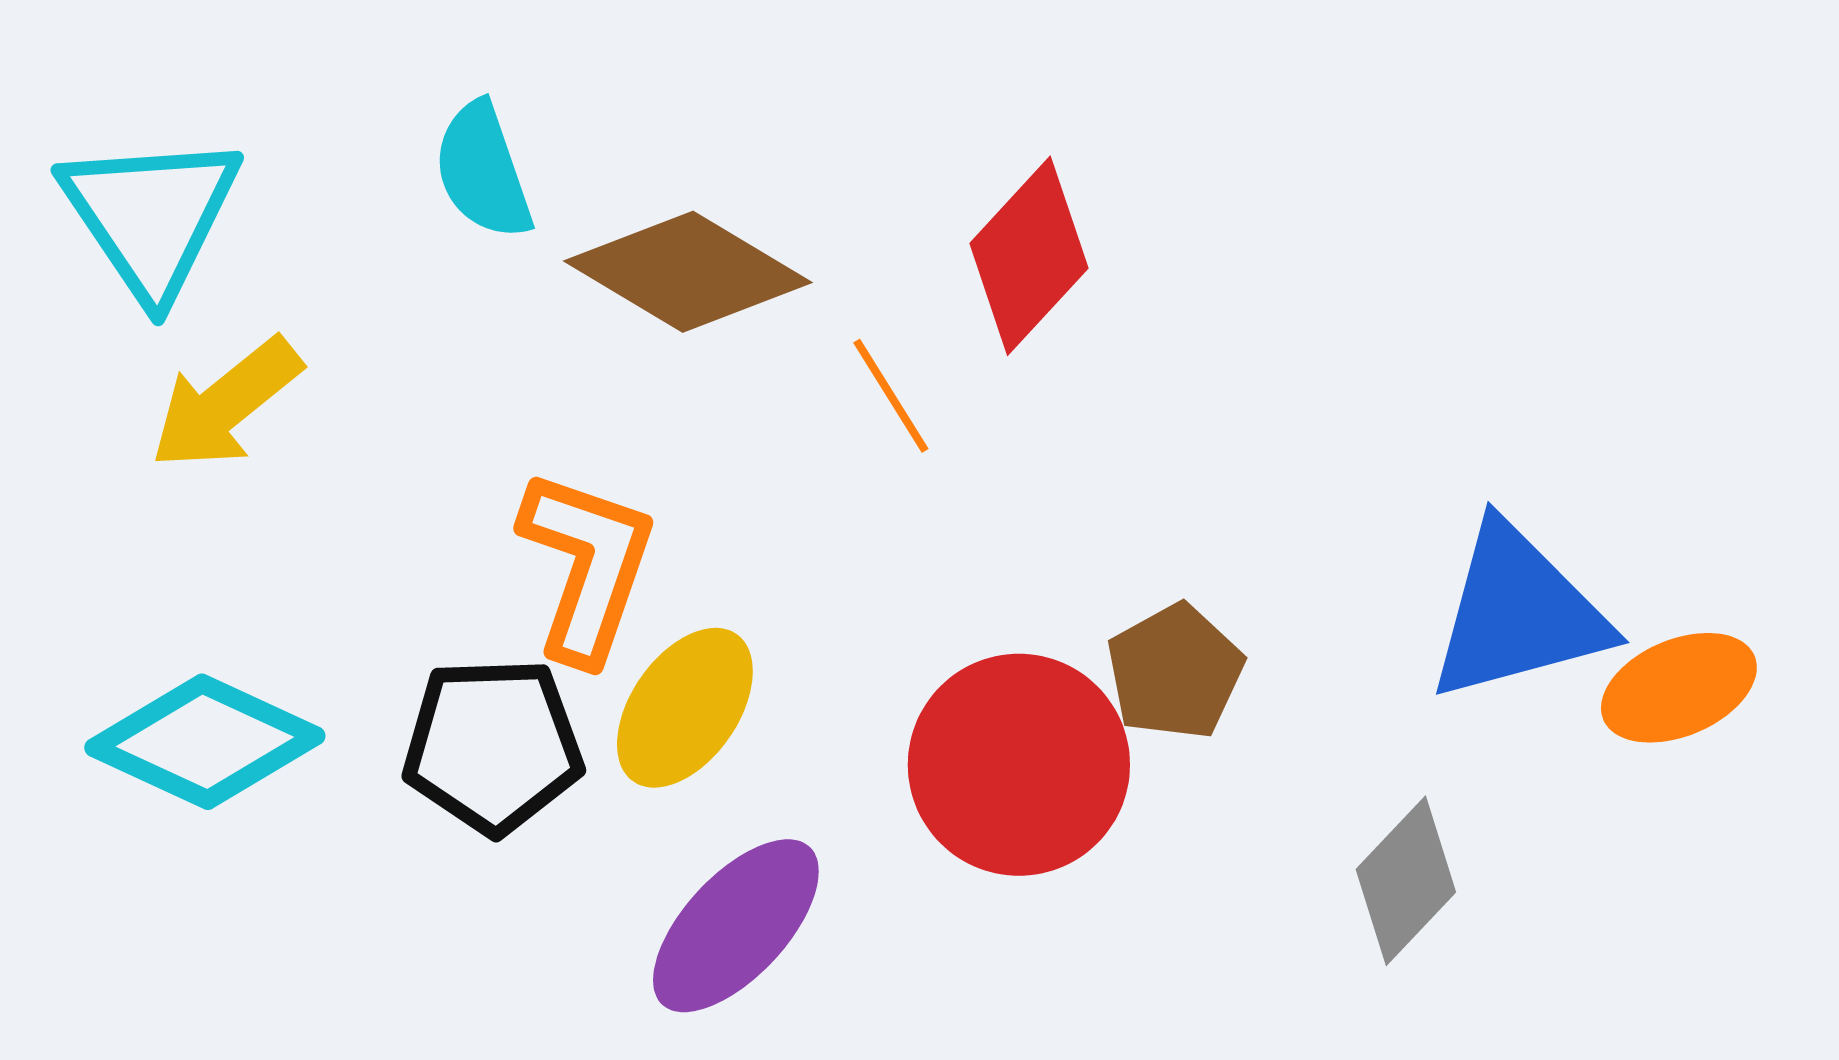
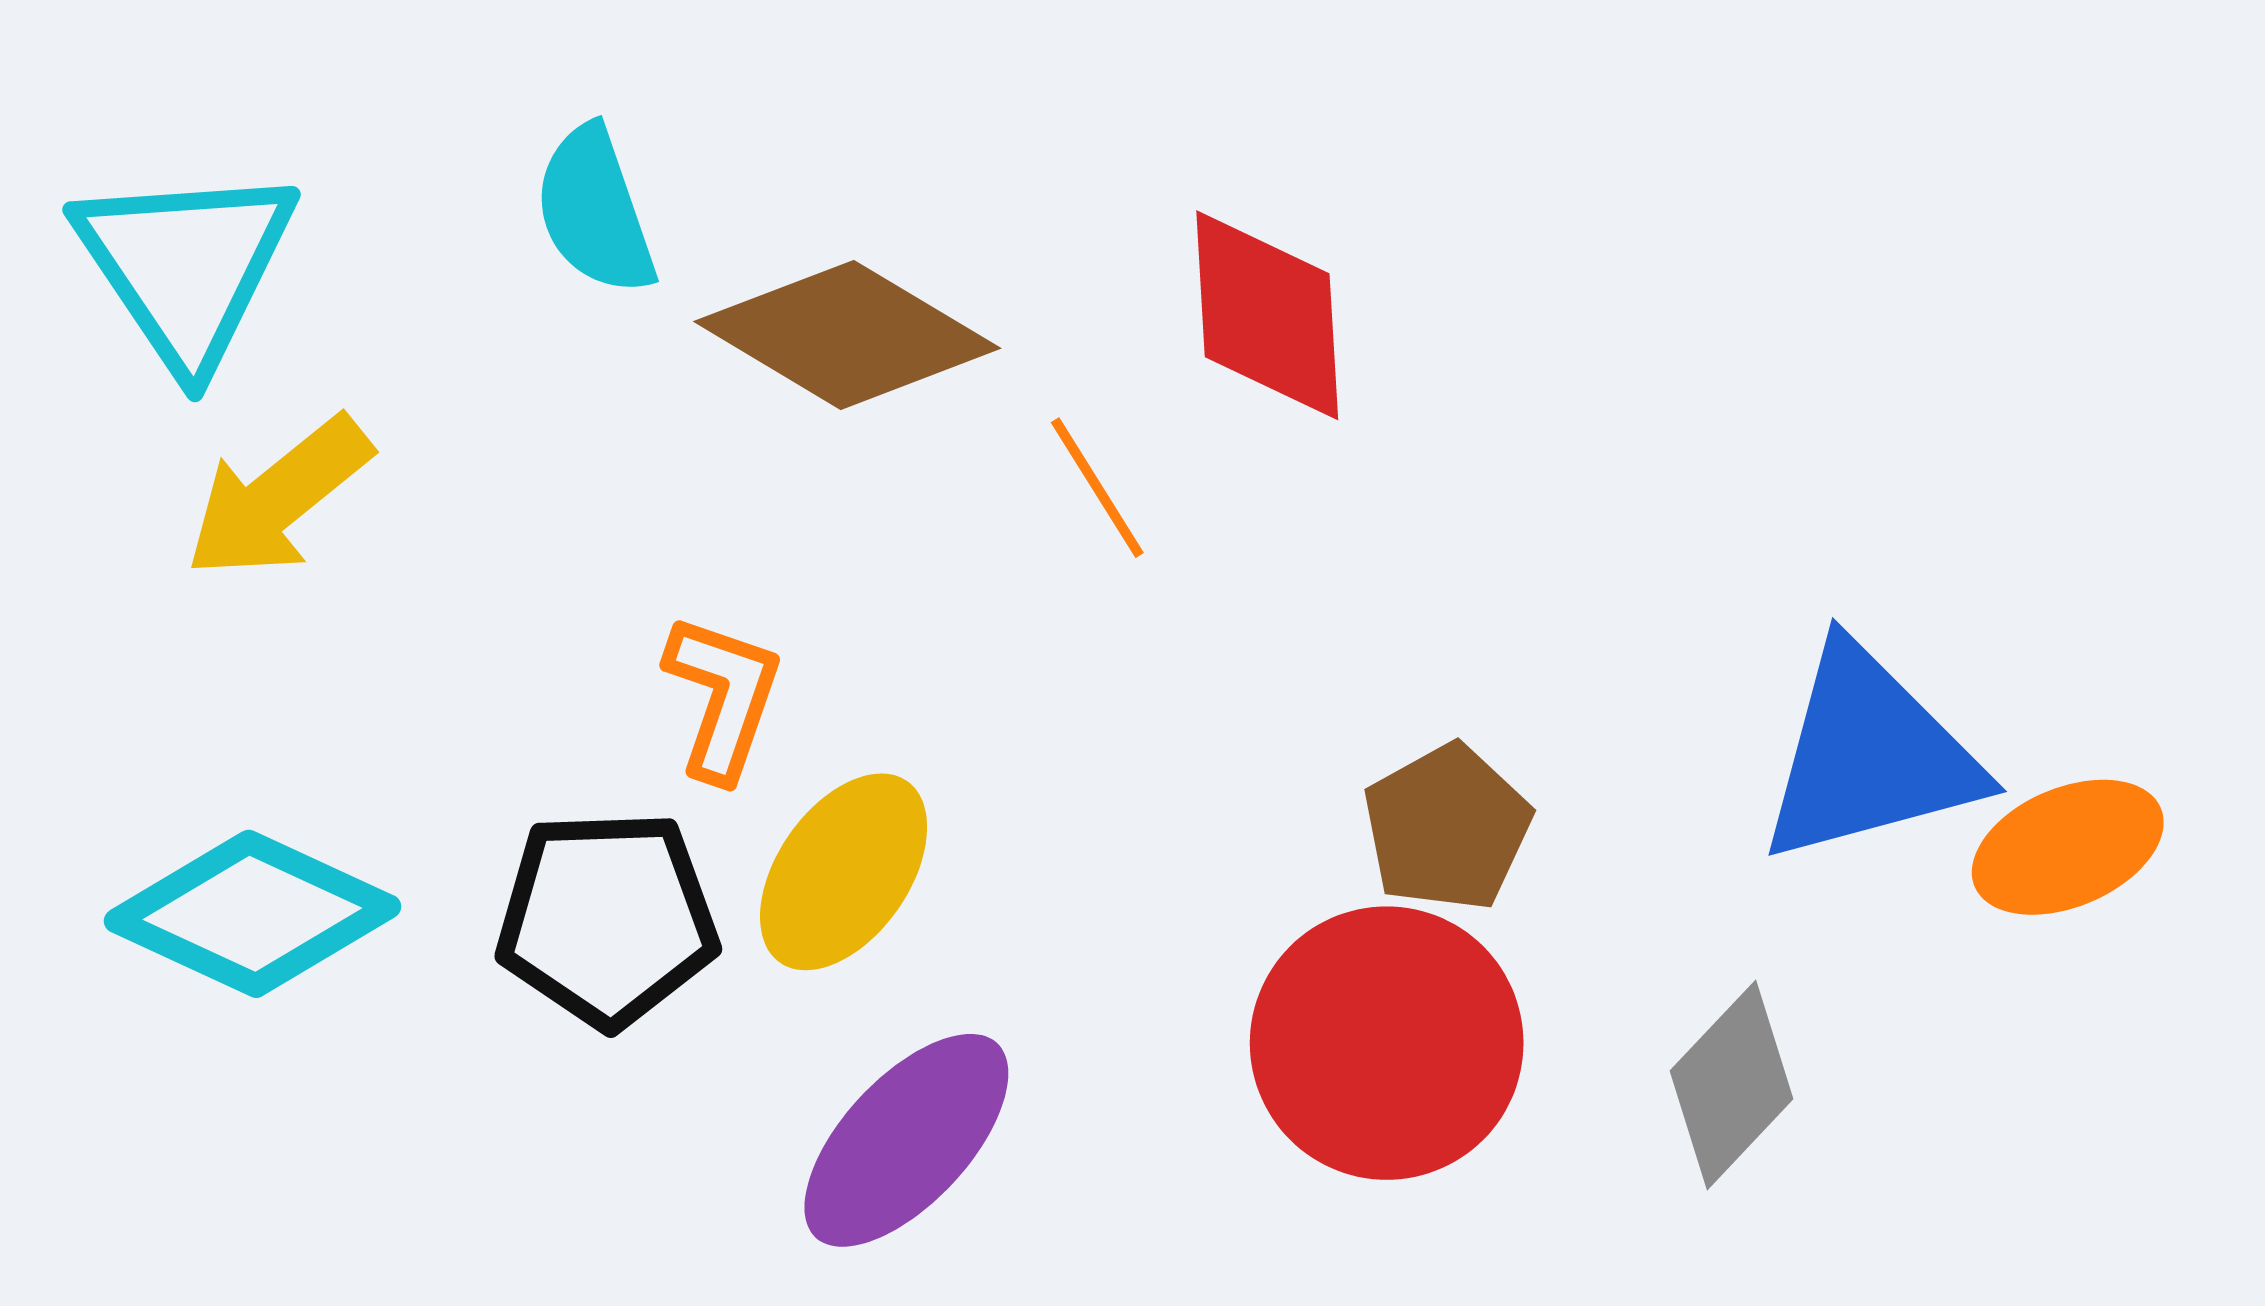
red diamond: (1029, 256) -> (1267, 315), turned -46
orange L-shape: (587, 566) -> (723, 697), size x0.7
red circle: (1019, 765) -> (1387, 1043), moved

